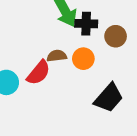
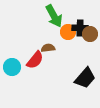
black cross: (86, 24) -> (80, 28), moved
orange circle: (83, 59) -> (68, 32), moved

